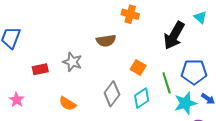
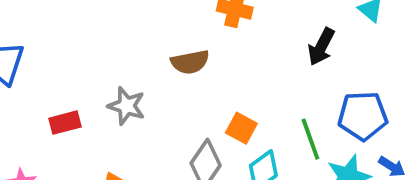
black arrow: (174, 35) -> (321, 47), size x0.7
orange square: (138, 68) -> (241, 128), moved

